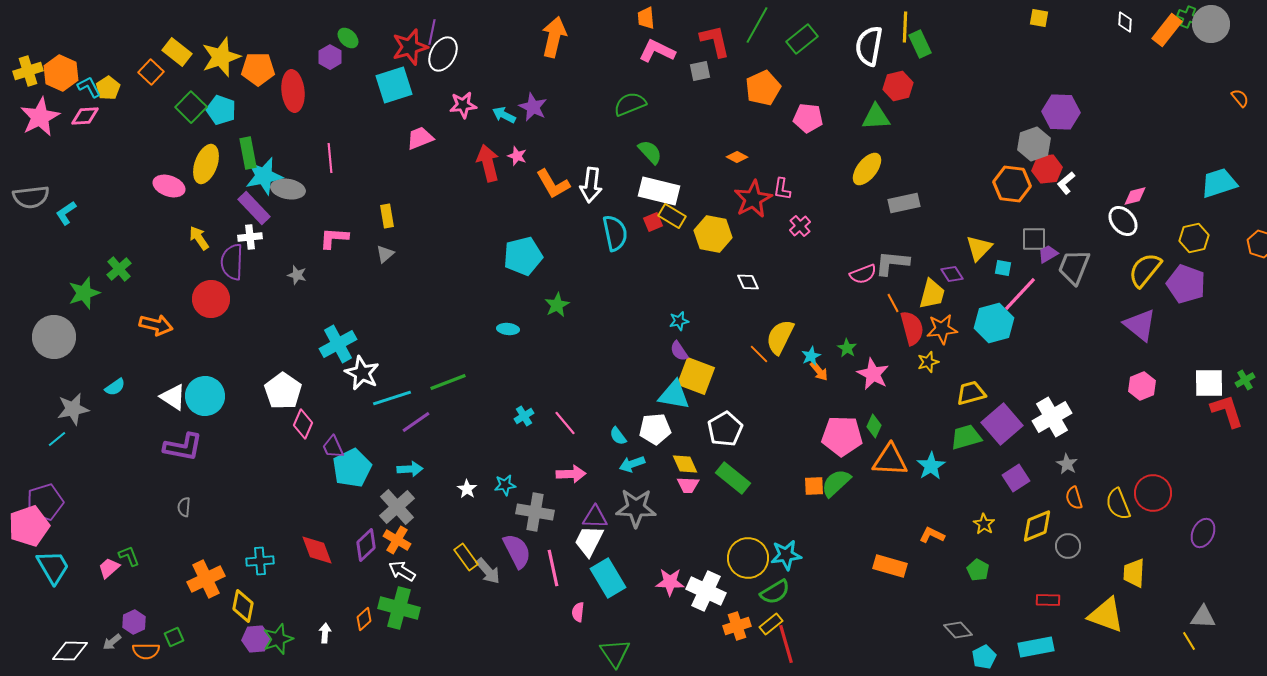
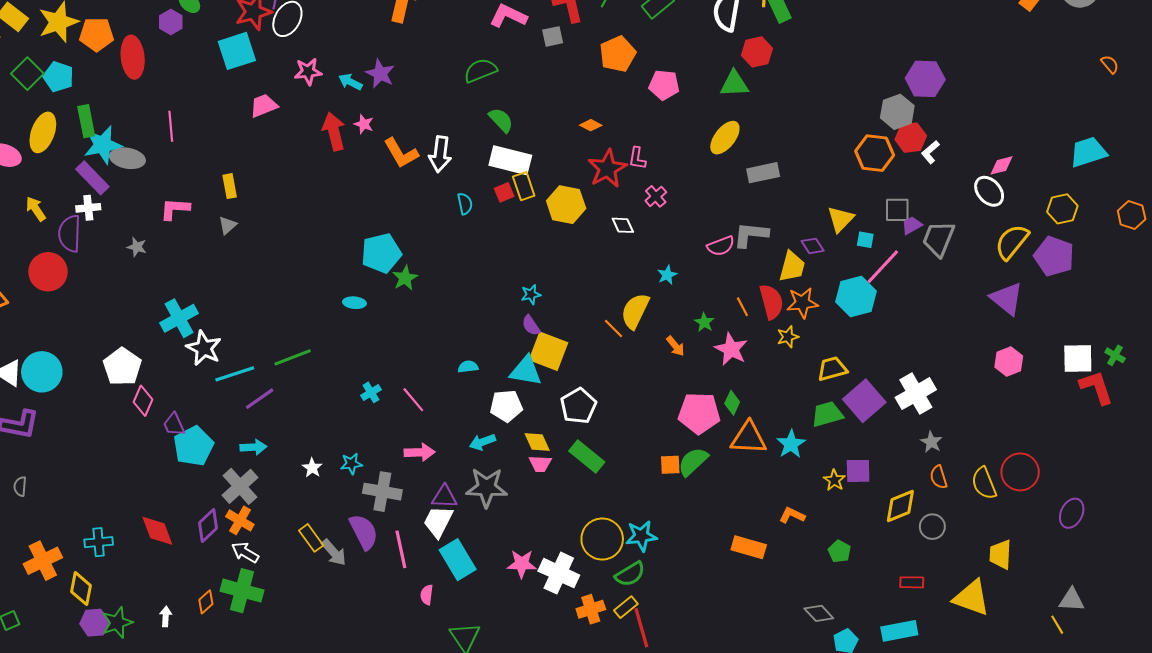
yellow rectangle: (672, 216) -> (524, 186), turned 40
cyan semicircle: (615, 233) -> (465, 204), size x0.6
cyan pentagon: (523, 256) -> (381, 253), moved
white diamond: (748, 282) -> (623, 225), moved
orange line: (893, 303) -> (742, 307), moved
cyan star: (811, 356) -> (667, 275), moved
green cross: (1245, 380) -> (1115, 355), turned -30
cyan semicircle: (618, 436) -> (468, 367), moved, turned 120
purple square: (1016, 478) -> (858, 471), moved, turned 32
yellow star: (984, 524) -> (834, 480), moved

